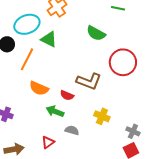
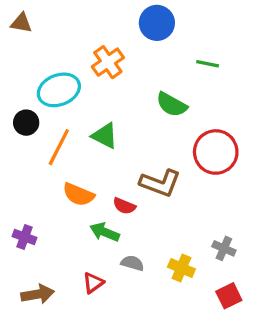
green triangle: (49, 39) -> (105, 136), moved
yellow cross: (102, 116) -> (181, 268), moved
gray cross: (133, 131) -> (224, 248), moved

